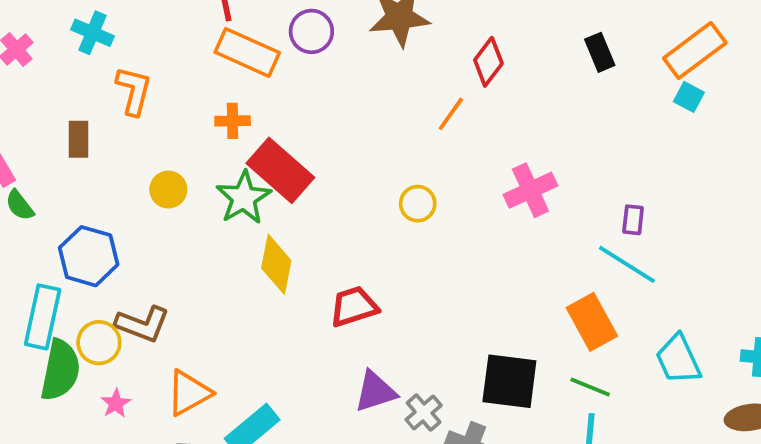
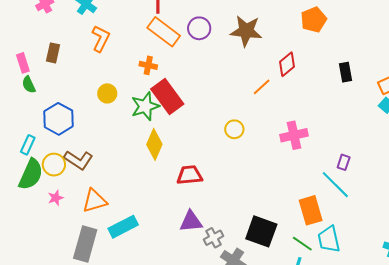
brown rectangle: (78, 139) -> (53, 53), moved
cyan rectangle: (43, 317) -> (28, 145), size x0.6
cyan trapezoid: (678, 359) -> (329, 239), moved

